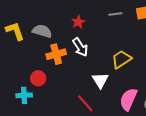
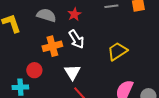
gray semicircle: (42, 31) -> (46, 15), moved
white triangle: (100, 80) -> (72, 72), moved

